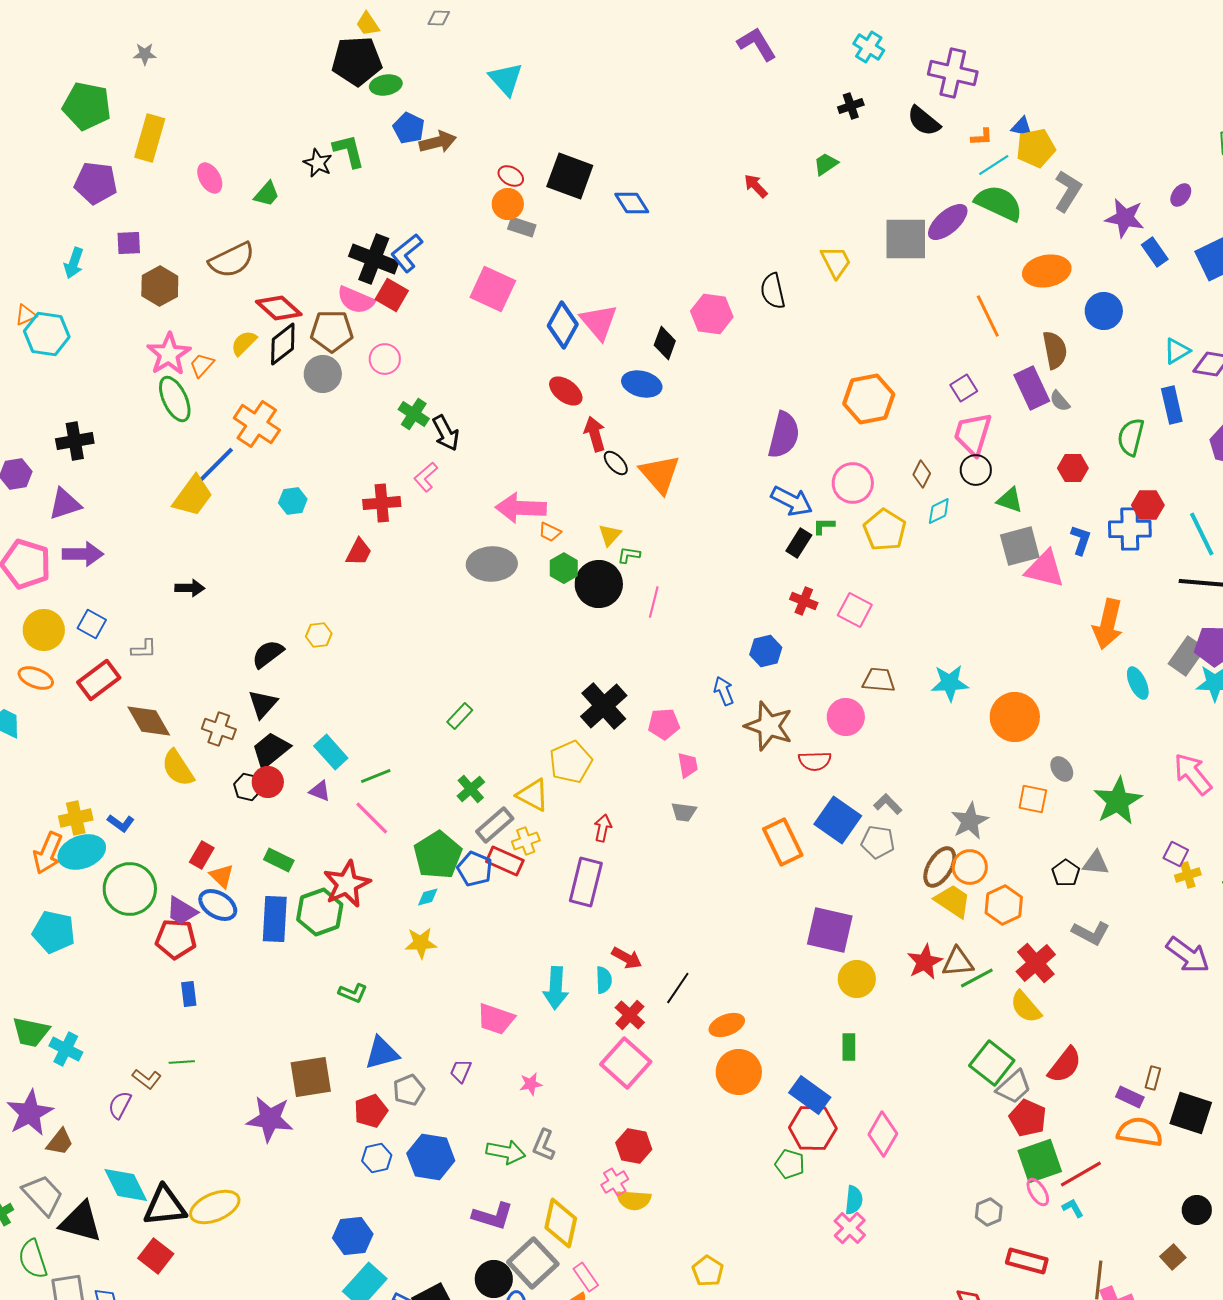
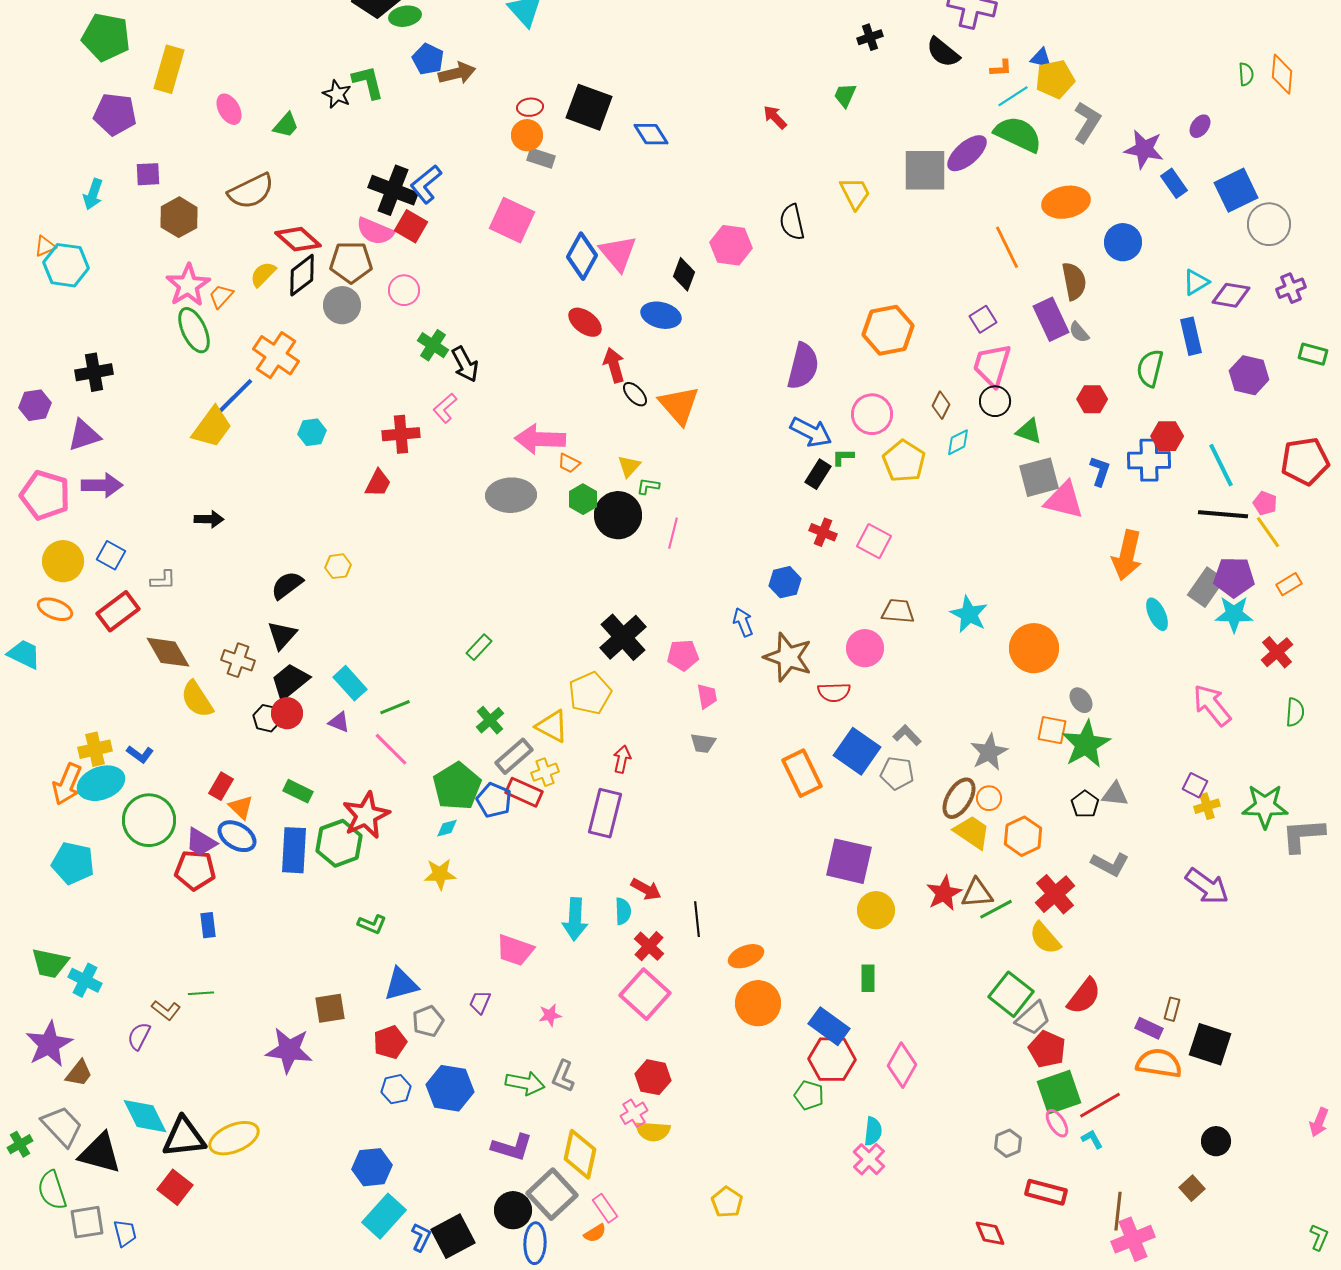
green trapezoid: (826, 164) -> (845, 95), turned -32
red ellipse: (511, 176) -> (530, 107), turned -35
cyan star: (950, 683) -> (969, 614), turned 30
green star: (1118, 801) -> (1086, 744), moved
orange circle: (970, 867) -> (989, 798), size x0.7
black line: (678, 988) -> (697, 919), turned -40
brown square: (311, 1077) -> (330, 1008), size x0.7

